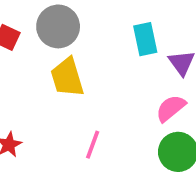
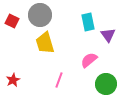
pink semicircle: (171, 108) -> (89, 60), moved

